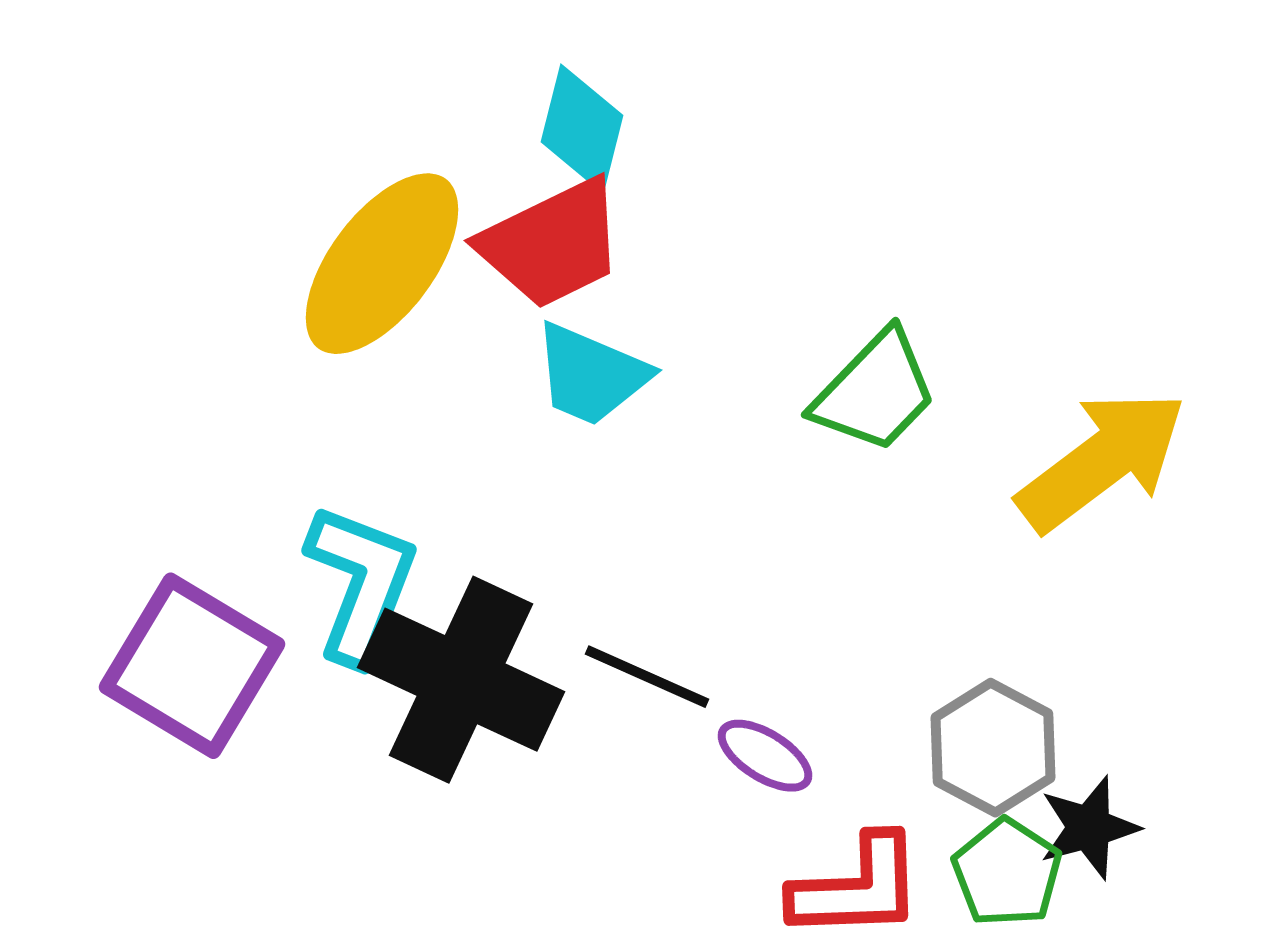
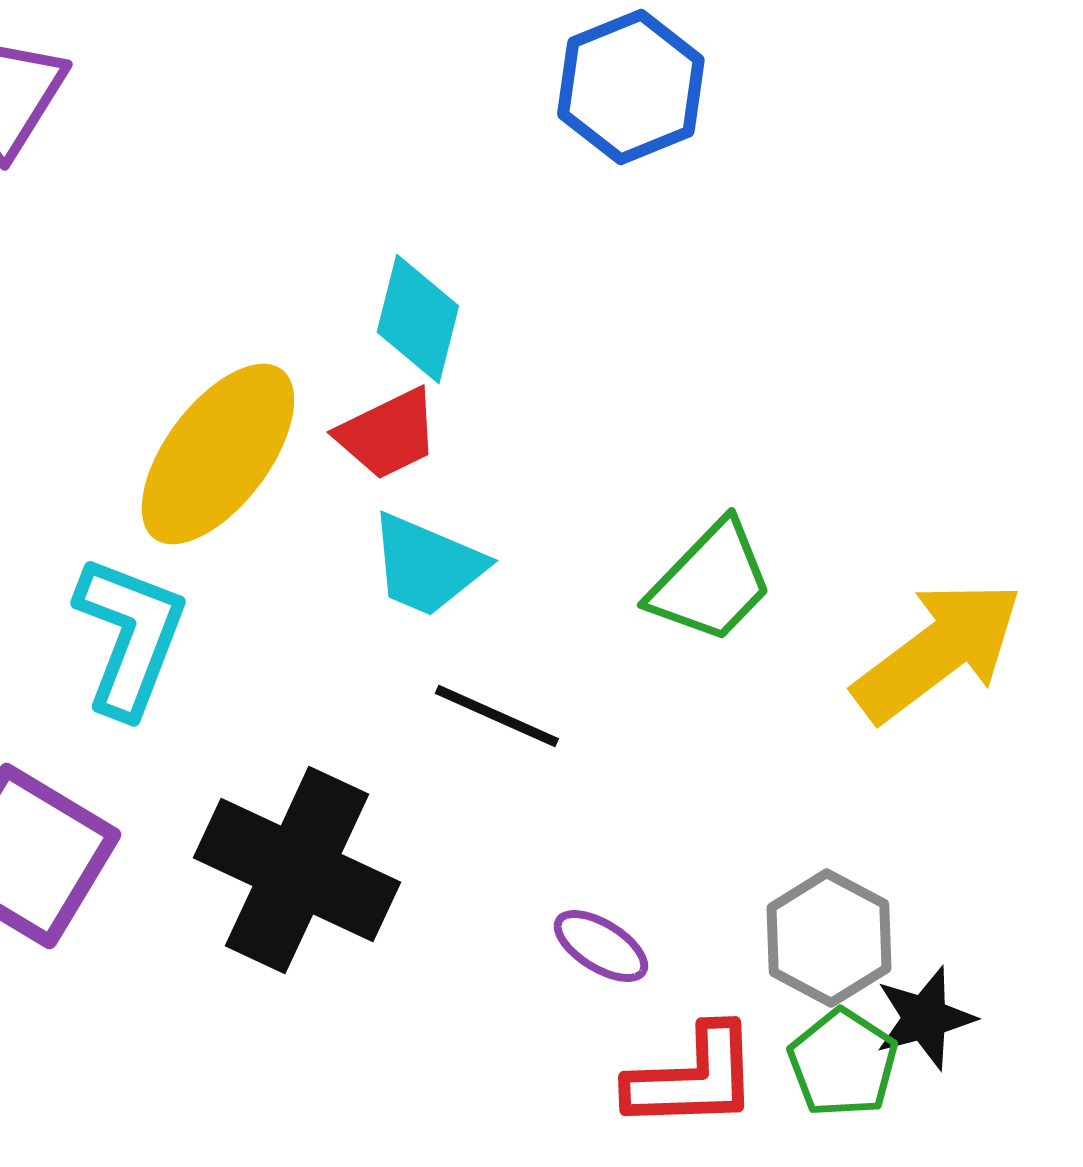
red trapezoid: (552, 244) -> (388, 434), size x0.7
cyan L-shape: (361, 584) -> (130, 636), moved
black line: (647, 677) -> (497, 716), moved

